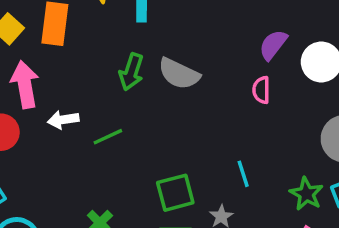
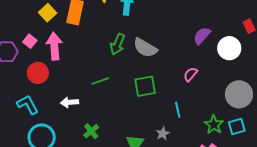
pink semicircle: (261, 90) -> (191, 74), moved, turned 35
white arrow: (63, 120) -> (70, 102), moved
green square: (175, 193) -> (145, 86), moved

